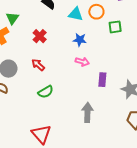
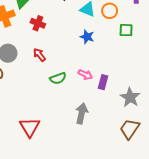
red cross: (40, 36) -> (38, 23), moved, turned -32
pink arrow: (82, 62) -> (85, 75), moved
green semicircle: (46, 92) -> (58, 78), moved

